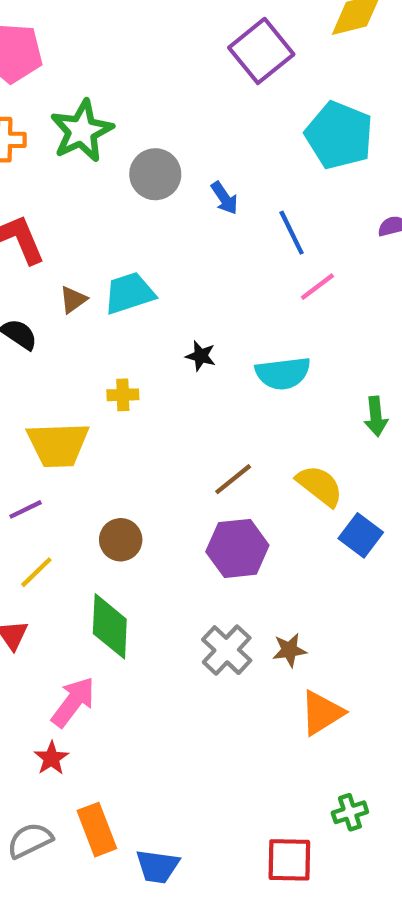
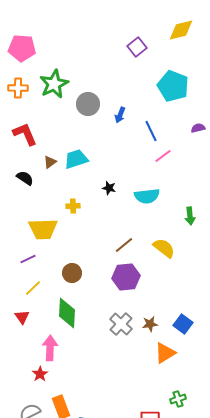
purple square: (261, 51) -> (137, 47), size x0.7
blue arrow: (224, 198) -> (120, 115), turned 56
blue square: (361, 535) -> (183, 324), moved
pink arrow: (73, 702) -> (50, 348), turned -35

